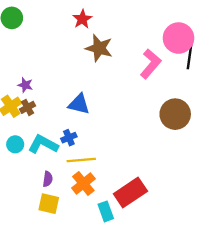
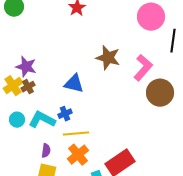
pink circle: (179, 38) -> (151, 17), moved
brown star: (99, 48) -> (108, 58), moved
pink L-shape: (151, 64) -> (143, 68), moved
purple star: (25, 85) -> (26, 67), size x1.5

